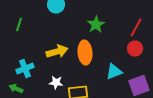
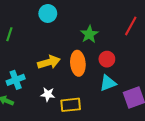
red line: (136, 28) -> (131, 26), moved
red circle: (135, 49) -> (107, 59), moved

